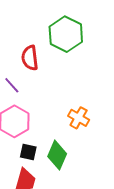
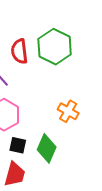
green hexagon: (66, 34) -> (55, 47), moved

